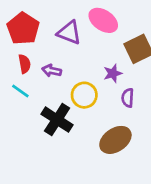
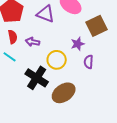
brown ellipse: (115, 140) -> (64, 93), moved

